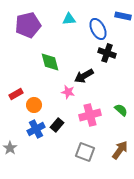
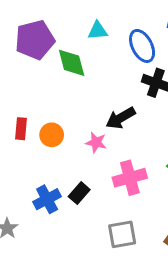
green diamond: (50, 62) -> (72, 63), moved
red rectangle: (16, 94) -> (21, 129), moved, turned -56
orange circle: (34, 105) -> (52, 135), moved
gray square: (85, 152) -> (122, 234), turned -30

